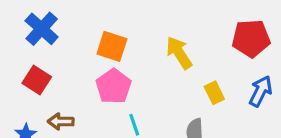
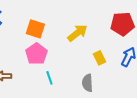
yellow arrow: (179, 53) -> (77, 33), turned 85

